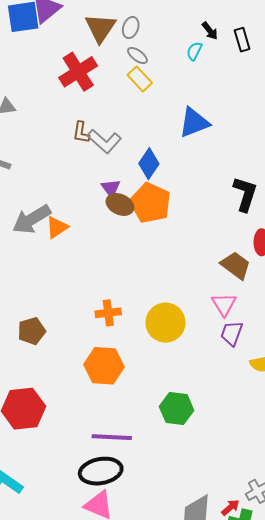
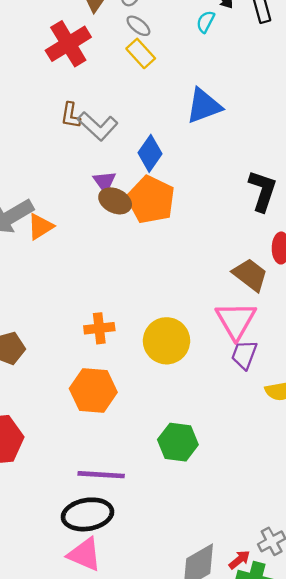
pink triangle: (224, 304) -> (236, 320), size x1.4

